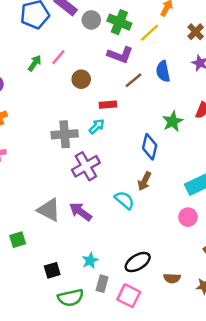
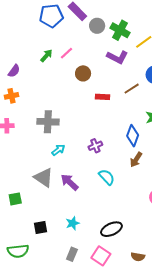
brown line: (133, 80) -> (132, 89), moved
cyan arrow: (97, 126) -> (58, 150), moved
gray cross: (65, 134) -> (48, 122), moved
purple cross: (86, 166) -> (95, 146), moved, size x0.6
brown arrow: (144, 181) -> (136, 160), moved
brown semicircle: (172, 278) -> (138, 257), moved
gray rectangle: (102, 284) -> (72, 254), moved
green semicircle: (71, 298) -> (18, 251), moved

